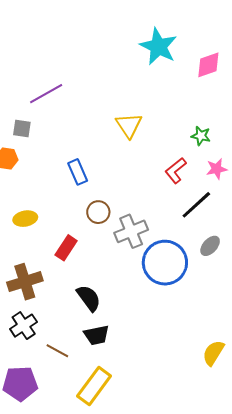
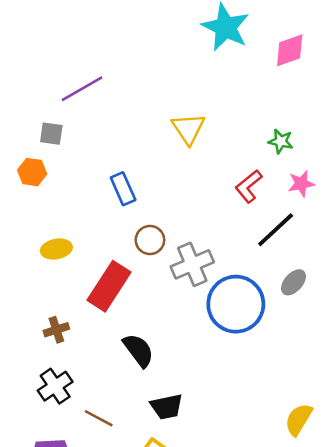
red rectangle: (66, 248) -> (109, 286), size x1.5
brown cross: (25, 282) -> (56, 330), size x0.6
black trapezoid: (96, 335) -> (167, 407), moved

